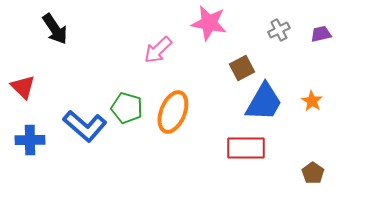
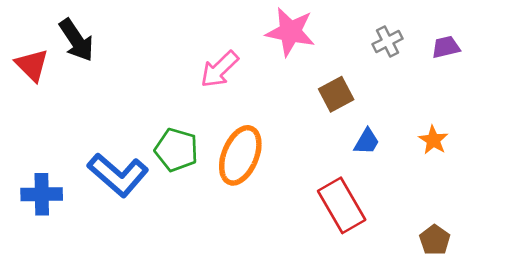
red triangle: (23, 87) -> (32, 65), moved
blue trapezoid: (264, 102) -> (367, 141), size x0.5
red rectangle: (246, 148) -> (342, 205), turned 60

